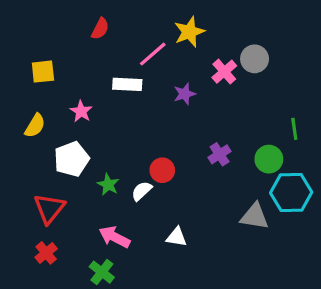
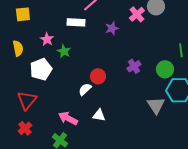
yellow semicircle: (35, 126) -> (18, 48), turned -42
green star: (108, 185) -> (64, 51), moved
gray triangle: (255, 216) -> (156, 105), turned 48
white triangle: (177, 237) -> (99, 115), moved

